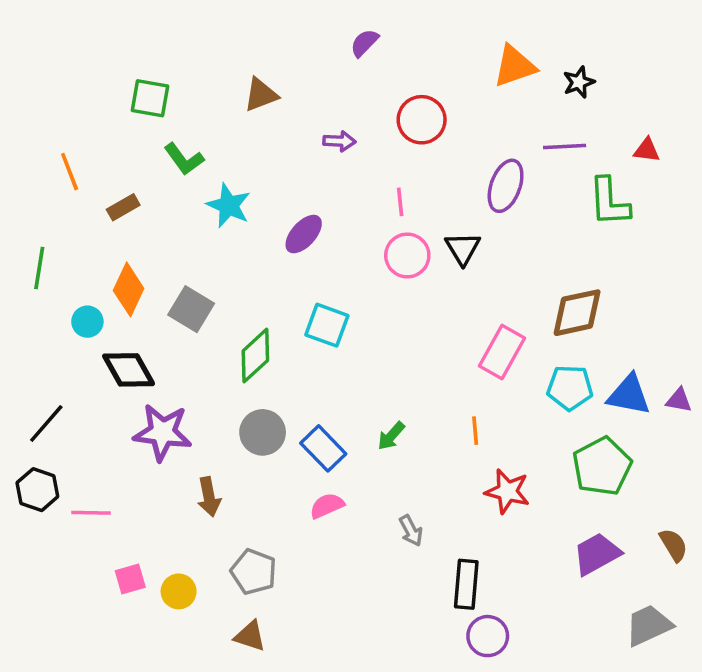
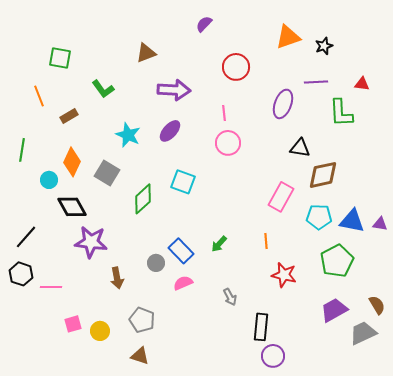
green square: (150, 98) -> (60, 58), moved
purple arrow: (339, 141) -> (174, 90), moved, size x1.8
cyan star: (229, 205) -> (128, 135), moved
black triangle: (463, 248) -> (300, 148), moved, turned -50
gray circle: (263, 432) -> (156, 263), moved, size x0.7
gray trapezoid: (649, 625) -> (363, 333), moved

